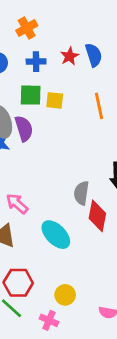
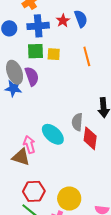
blue cross: (36, 62) -> (38, 26), size x1.5
pink arrow: (17, 204) -> (29, 145), moved, turned 36
cyan ellipse: (56, 235) -> (53, 134), moved
yellow circle: (65, 295) -> (69, 199), size x1.5

